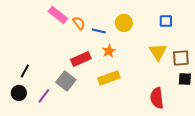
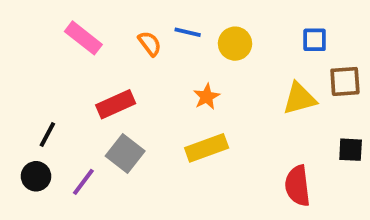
pink rectangle: (58, 15) -> (83, 38), moved
blue line: (99, 31) -> (188, 32), moved
yellow triangle: (158, 52) -> (299, 99), turned 48
brown square: (181, 58) -> (345, 81), moved
red rectangle: (81, 59) -> (116, 104), moved

